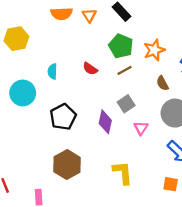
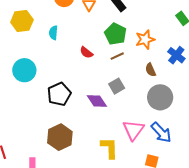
cyan semicircle: (52, 71) -> (53, 33), moved
purple diamond: (105, 122) -> (97, 101), turned -50
pink triangle: (141, 128) -> (133, 130), moved, size x1.6

